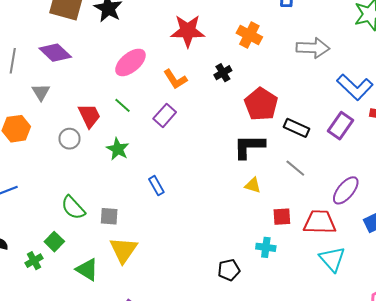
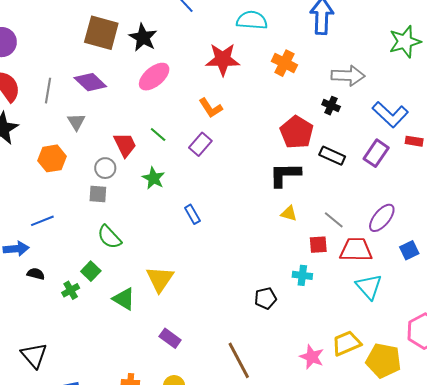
pink ellipse: (130, 62) -> (154, 77), moved
black cross: (223, 73) -> (331, 106), moved, turned -36
gray line: (295, 168) -> (334, 220), moved
gray square: (109, 216) -> (98, 194), moved

